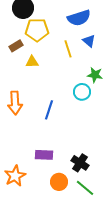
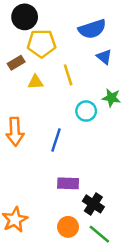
yellow line: (68, 49) -> (68, 75), moved
cyan circle: (82, 92) -> (86, 111), moved
purple rectangle: (44, 155) -> (68, 183), moved

